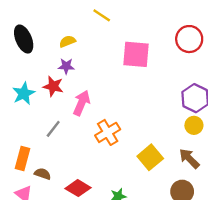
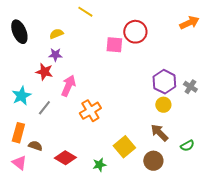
red circle: (189, 39) -> (135, 32), moved
pink square: (136, 54) -> (114, 45), size x0.7
cyan star: (24, 93) -> (21, 96), moved
yellow square: (150, 157) -> (124, 147), moved

